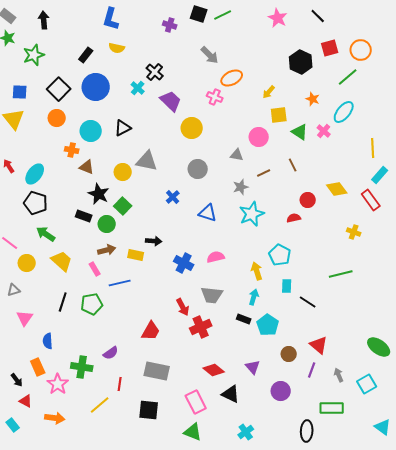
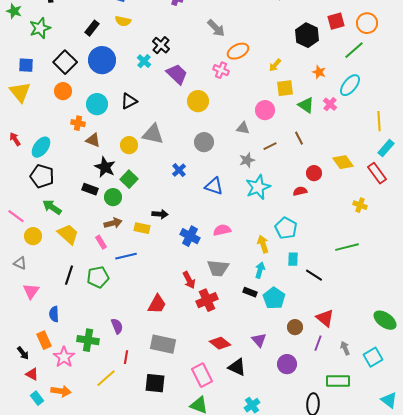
gray triangle: (14, 290) -> (20, 263), turned 40
purple semicircle: (111, 353) -> (117, 326), turned -77
cyan rectangle: (13, 425) -> (37, 398), moved

